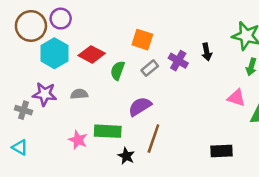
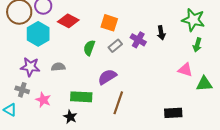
red diamond: (92, 54) -> (68, 21), moved
gray cross: (24, 110) -> (22, 90), moved
pink star: (78, 140) -> (43, 100), moved
black star: (126, 156) -> (70, 117), moved

